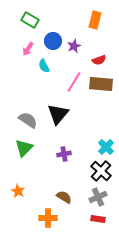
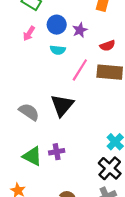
cyan semicircle: (44, 66) -> (58, 50), moved, turned -56
green triangle: (24, 148) -> (32, 156), moved, turned -48
purple cross: (64, 154) -> (57, 152), moved

